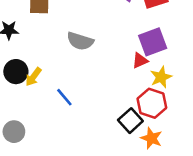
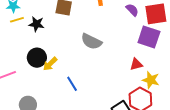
purple square: (153, 42) -> (149, 37), moved, turned 30
yellow star: (161, 77) -> (151, 80), turned 30

